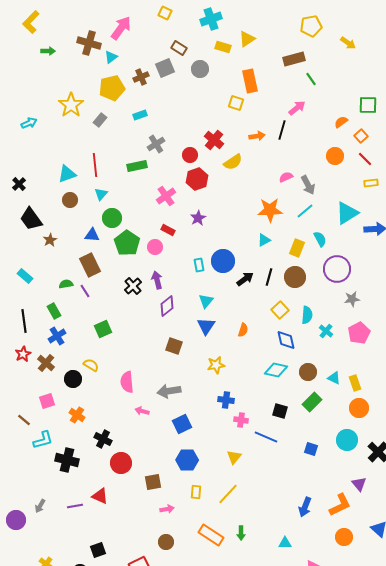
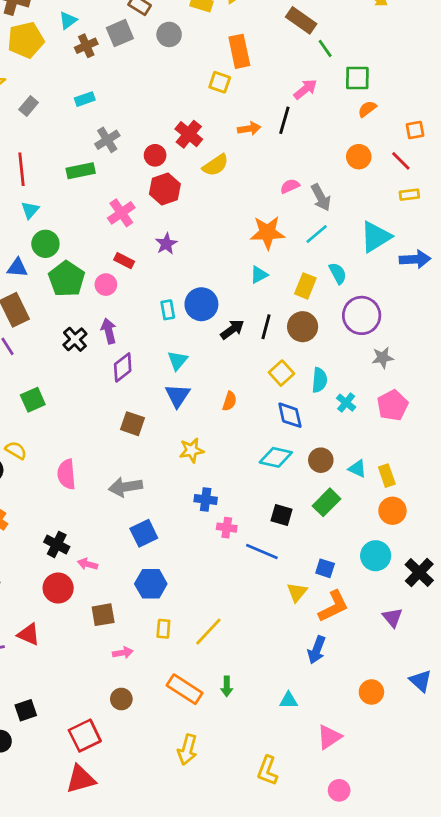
cyan triangle: (111, 57) -> (68, 20), moved
brown rectangle: (294, 59) -> (301, 20), turned 50
yellow pentagon: (112, 88) -> (26, 40), moved
green square: (368, 105) -> (357, 78), moved
orange square: (361, 136) -> (415, 130), moved, turned 32
pink arrow: (142, 411) -> (88, 564), moved
black cross: (103, 439) -> (57, 544), moved
yellow triangle: (234, 457) -> (297, 592), moved
orange L-shape: (340, 505) -> (333, 606), moved

